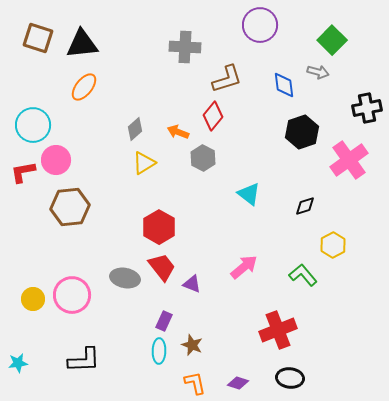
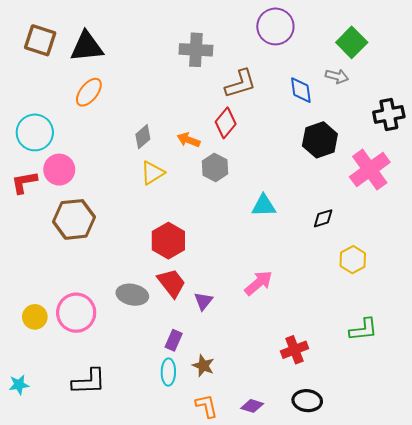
cyan triangle: (249, 194) -> (264, 206), turned -40
green L-shape: (303, 275) -> (363, 330), moved, turned 124
purple triangle: (192, 284) -> (203, 301), turned 48
red cross: (278, 330) -> (295, 350), size x0.7

